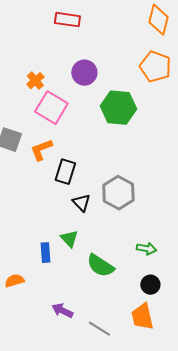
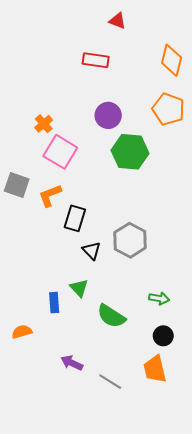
red rectangle: (67, 20) -> (96, 60), moved
purple circle: (84, 73) -> (108, 115), moved

